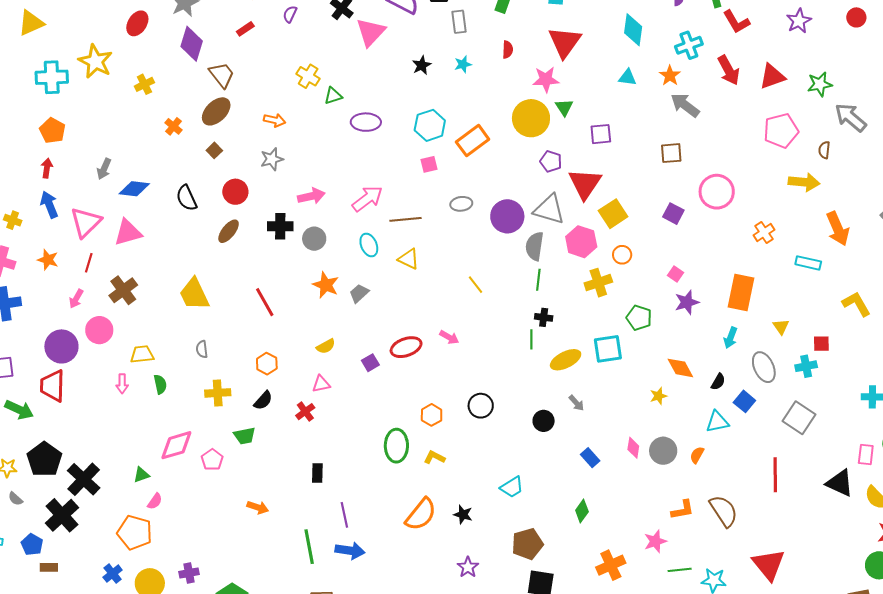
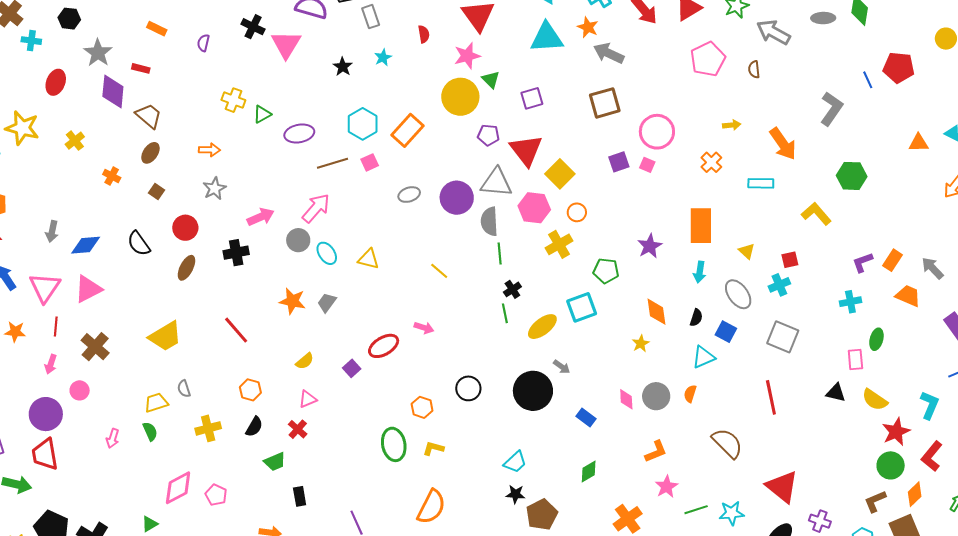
red rectangle: (245, 29) -> (141, 68), moved, turned 60
cyan triangle: (627, 77) -> (547, 38), size x1.8
brown ellipse: (216, 111) -> (150, 153), size x0.7
brown square: (671, 153) -> (605, 103), size x1.4
yellow arrow: (804, 182) -> (732, 125), moved, size x0.6
purple square: (673, 214) -> (619, 162), turned -35
brown line: (406, 219) -> (333, 163), moved
gray circle: (314, 239) -> (298, 240), moved
pink square: (675, 274) -> (647, 165), moved
yellow trapezoid: (194, 294) -> (165, 336), turned -84
black cross: (544, 317) -> (512, 289), turned -30
pink circle: (99, 330) -> (80, 390), size x0.7
yellow trapezoid: (142, 354) -> (156, 403), moved
orange diamond: (680, 368) -> (656, 312), turned 32
pink arrow: (122, 384) -> (113, 438), turned 30
black circle: (544, 421) -> (533, 391), size x1.8
green trapezoid: (245, 436) -> (275, 462), moved
black rectangle: (317, 473) -> (300, 496), moved
black triangle: (840, 483) -> (836, 393), size x0.7
orange L-shape: (682, 510) -> (656, 452), moved
green diamond: (582, 511) -> (589, 472), turned 35
black star: (463, 514) -> (515, 494), moved

